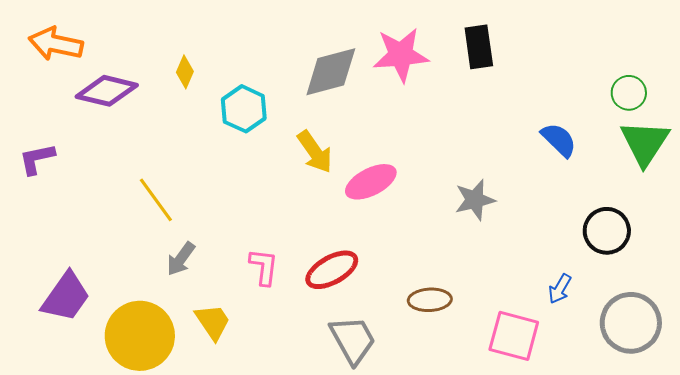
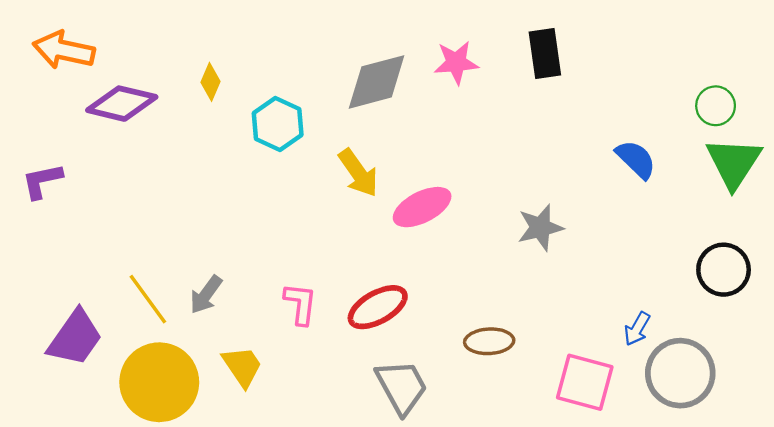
pink star: (401, 55) -> (456, 63), size x0.7
yellow line: (156, 200) -> (148, 299), moved
black circle: (607, 231) -> (724, 270), moved
gray circle: (631, 323) -> (680, 373), moved

